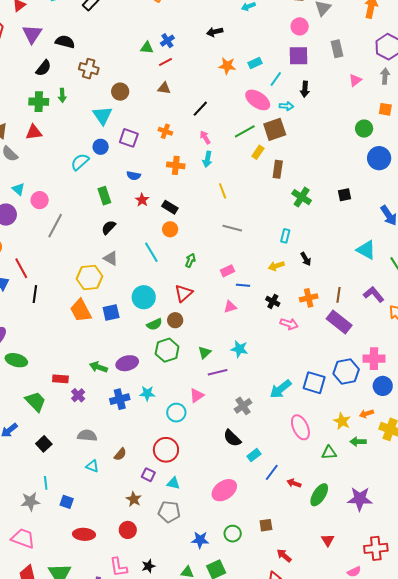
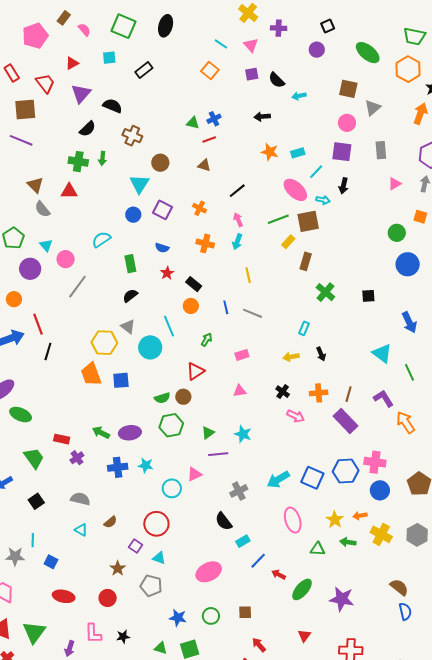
cyan semicircle: (80, 162) -> (101, 239), moved
blue line: (243, 285) -> (226, 307), moved, turned 64
cyan circle: (144, 297) -> (150, 347), moved

